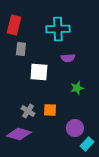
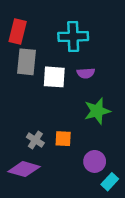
gray rectangle: (21, 49) -> (26, 62), size x1.5
white square: (39, 72) -> (54, 77), moved
green star: (77, 88) -> (97, 111), size x1.5

